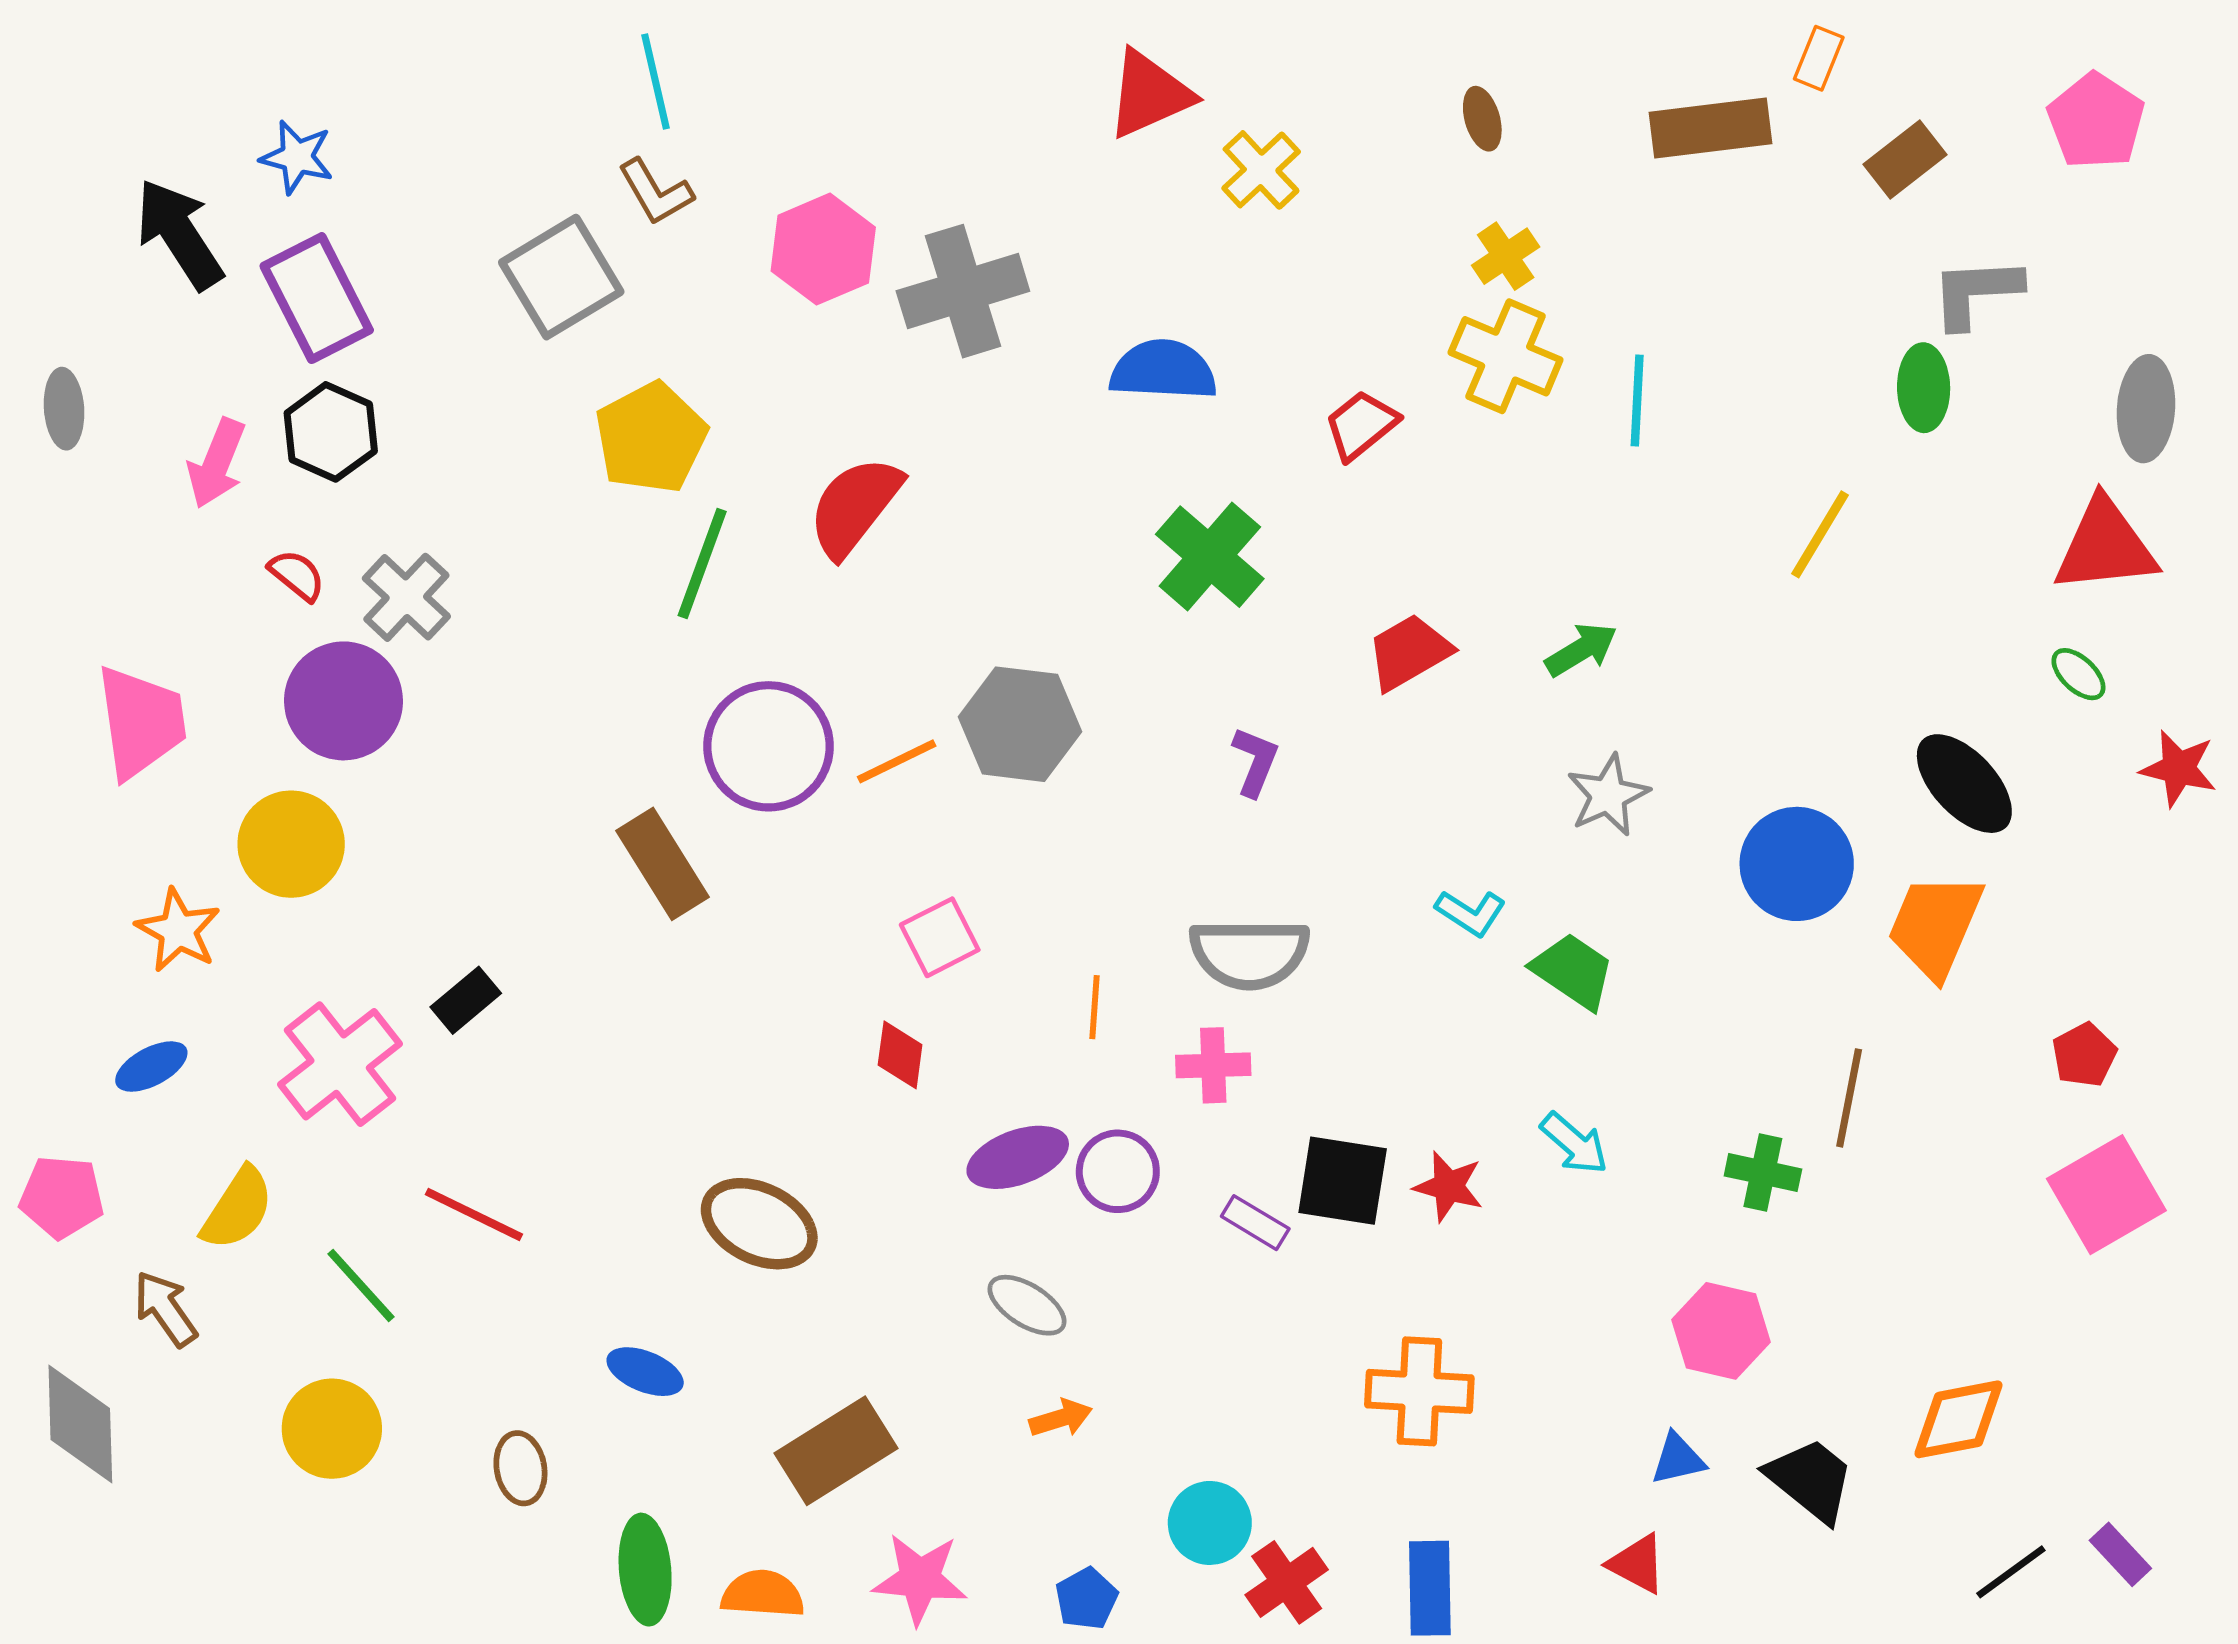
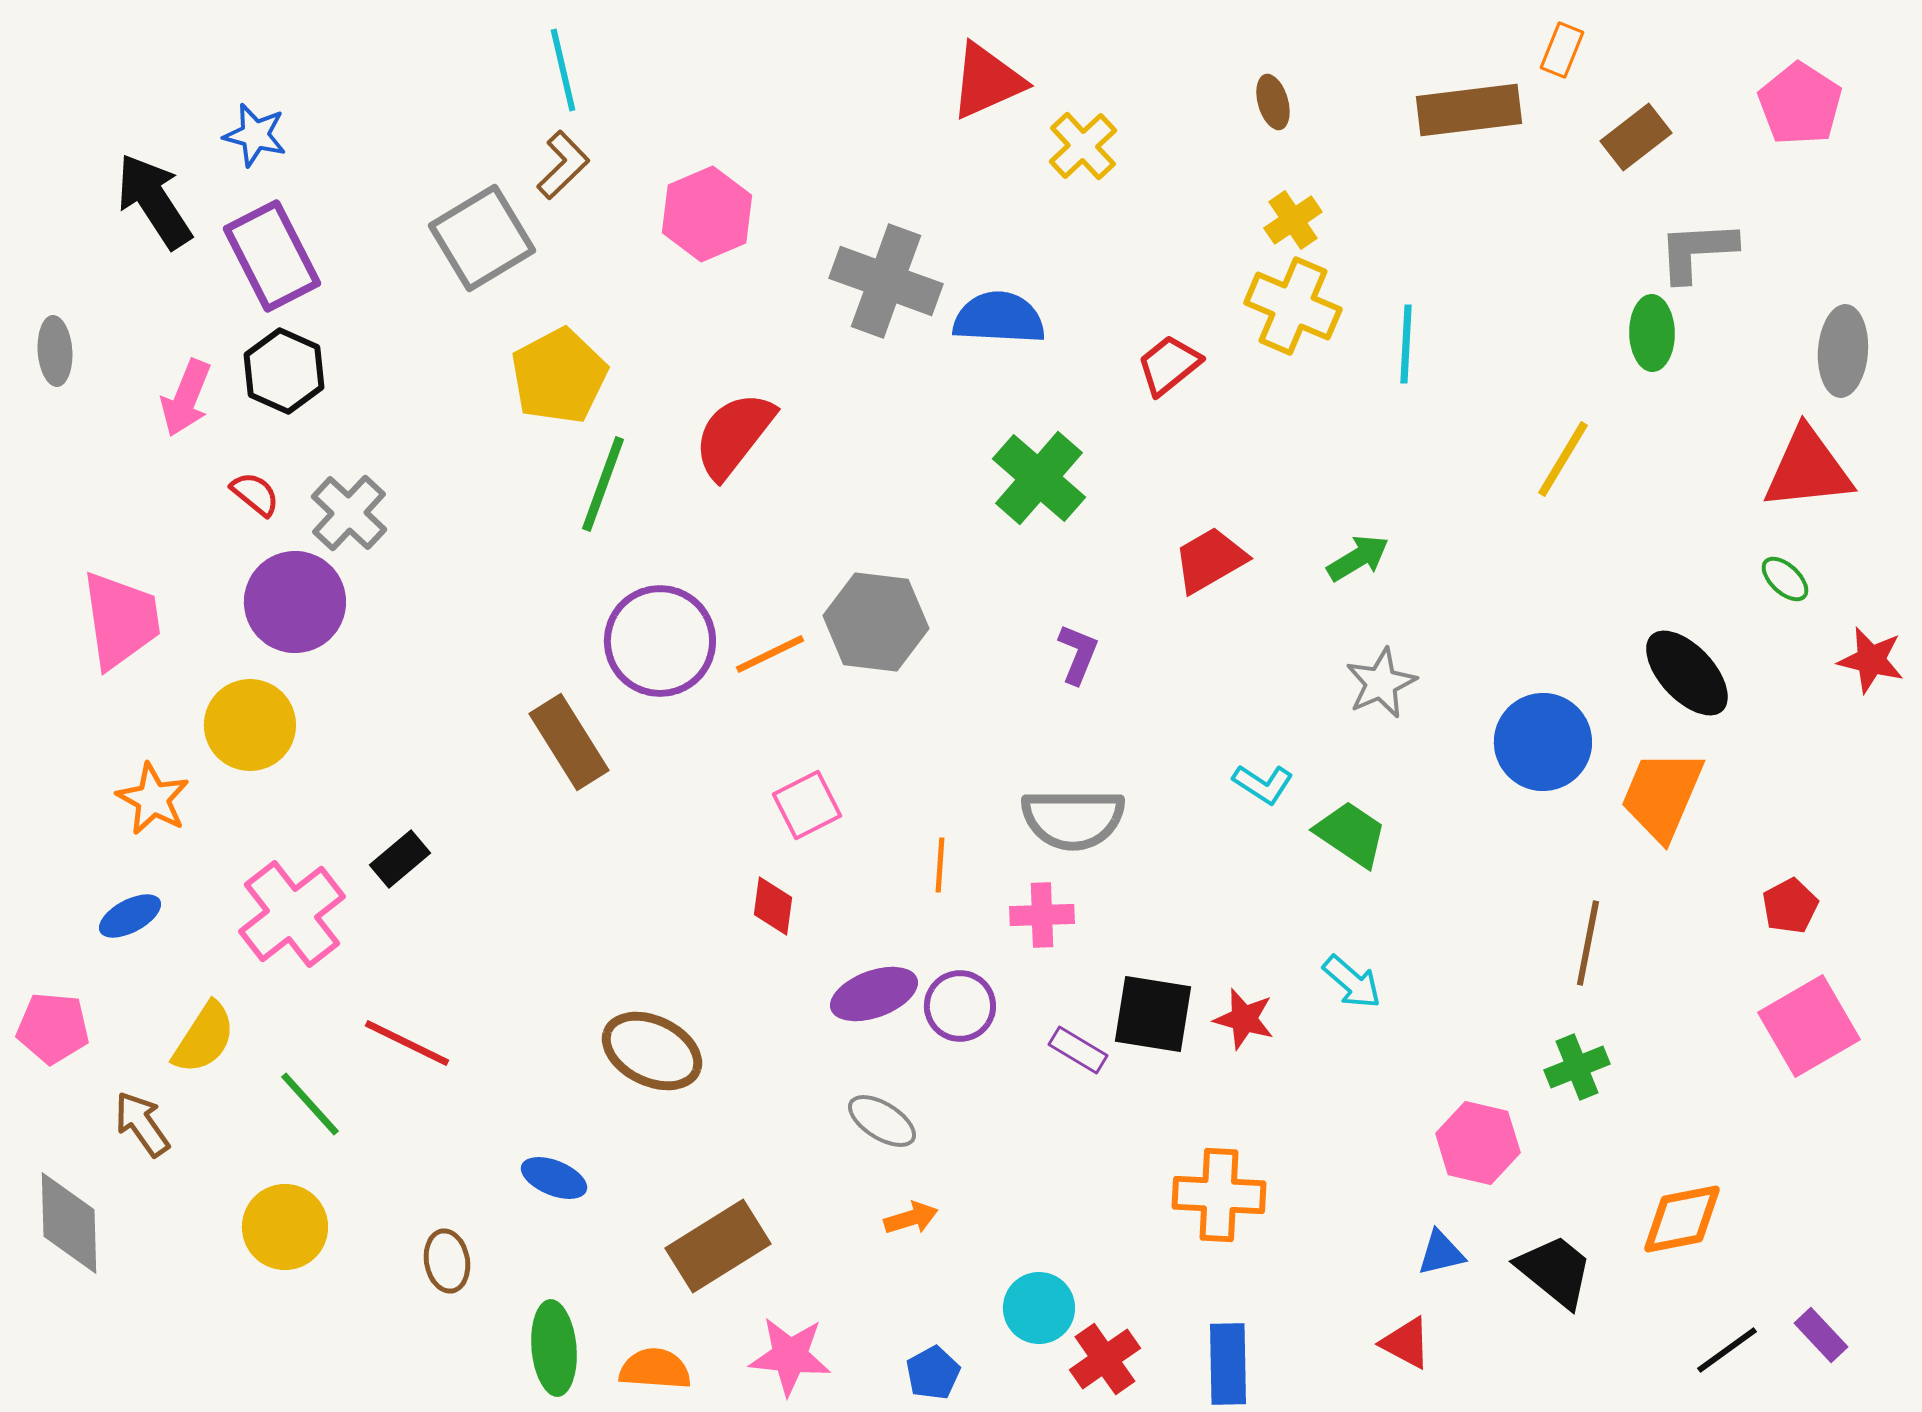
brown L-shape: (656, 192) -> (563, 165), turned -104
gray cross: (963, 291) -> (886, 281), moved, turned 37
green cross: (1763, 1172) -> (1577, 1067), moved, turned -34

